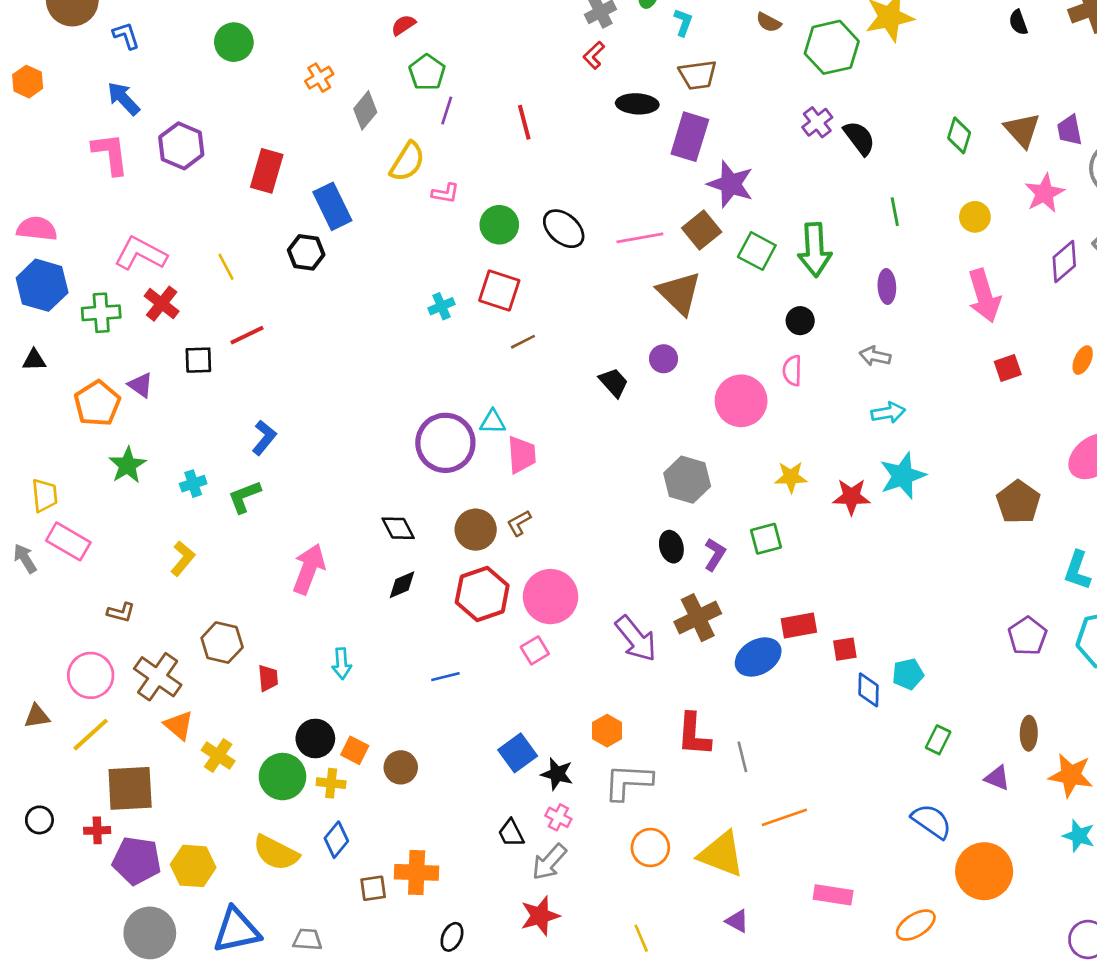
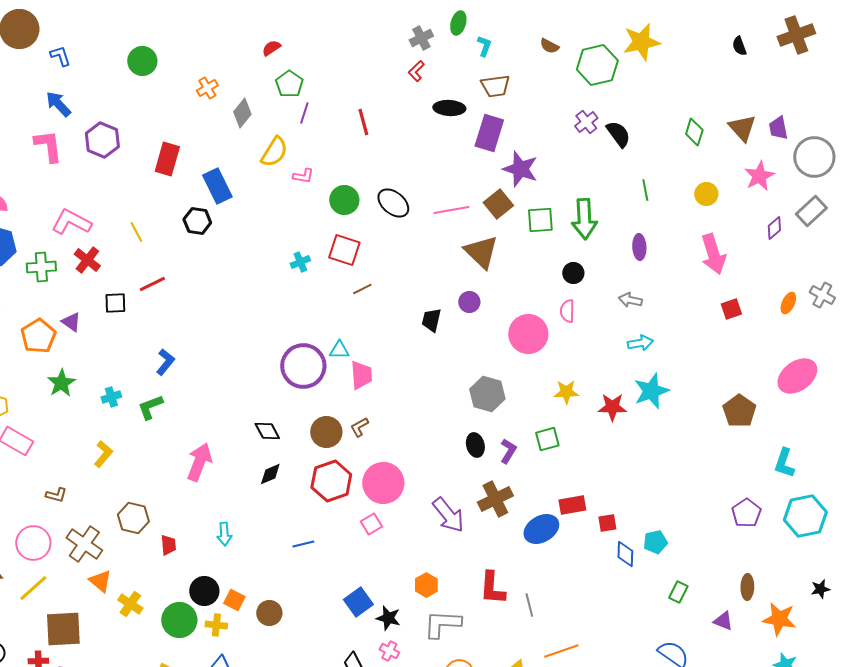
green square: (757, 251) -> (540, 220), turned -32
purple diamond: (1064, 262) -> (774, 228), size x0.7
black trapezoid: (614, 382) -> (431, 320), turned -125

